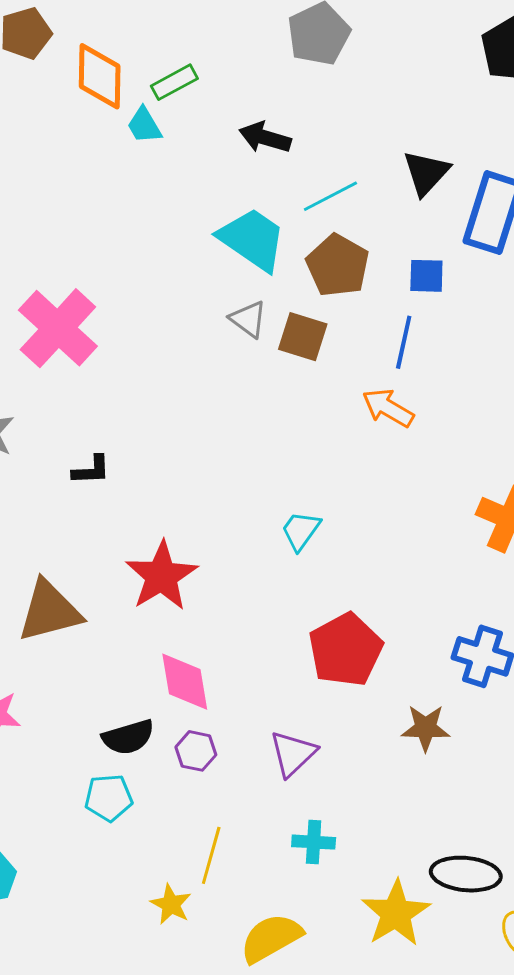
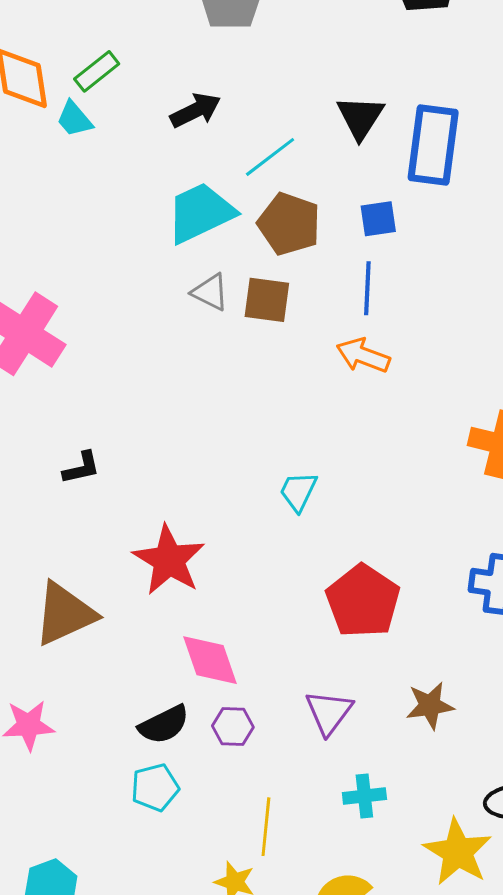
black arrow: (265, 138) -> (195, 110), turned 147
cyan trapezoid: (252, 239) -> (200, 213), turned -50
brown star: (426, 728) -> (430, 705), moved

